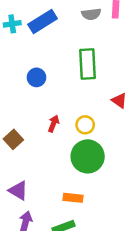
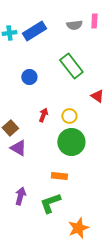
green rectangle: (88, 64) -> (71, 66), turned -35
purple triangle: (18, 191) -> (18, 148), moved

